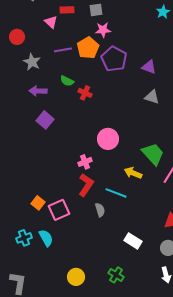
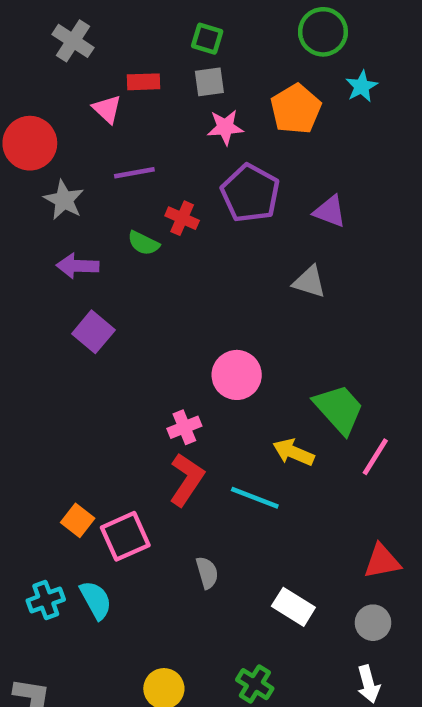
red circle: (17, 37) -> (30, 143), size x1.5
orange pentagon: (88, 48) -> (296, 109), moved
red cross: (85, 93) -> (182, 218), moved
gray triangle: (152, 97) -> (309, 282), moved
gray semicircle: (100, 210) -> (207, 573), moved

